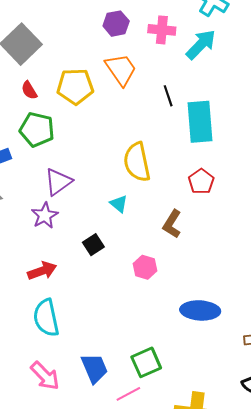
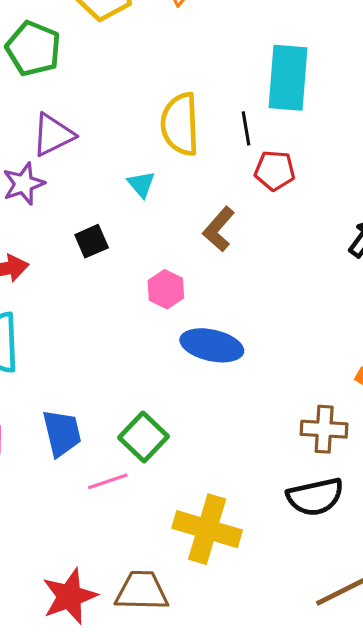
black line: (168, 96) -> (246, 128), moved
red pentagon: (201, 181) -> (275, 171), turned 30
blue ellipse: (200, 310) -> (212, 345), moved
green square: (146, 362) -> (144, 437), turned -32

